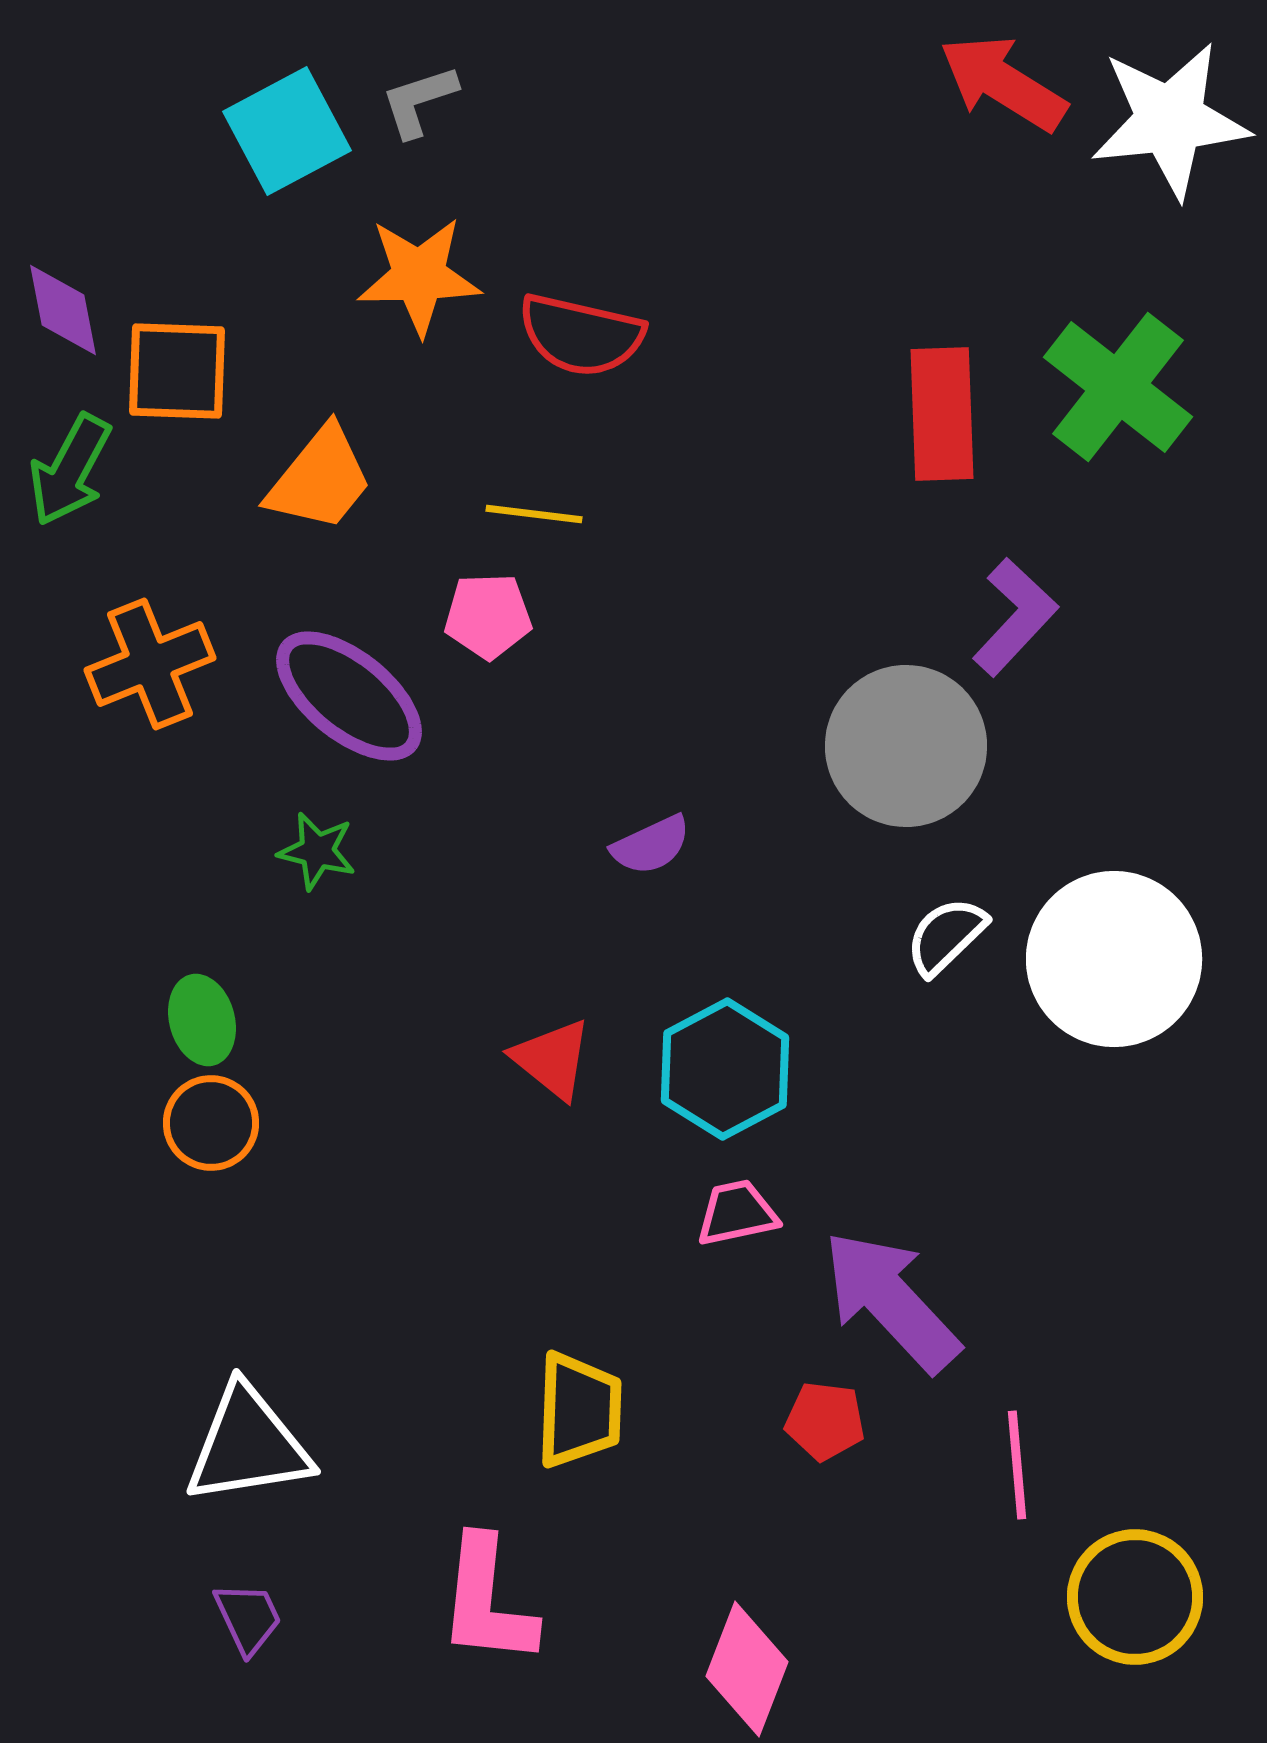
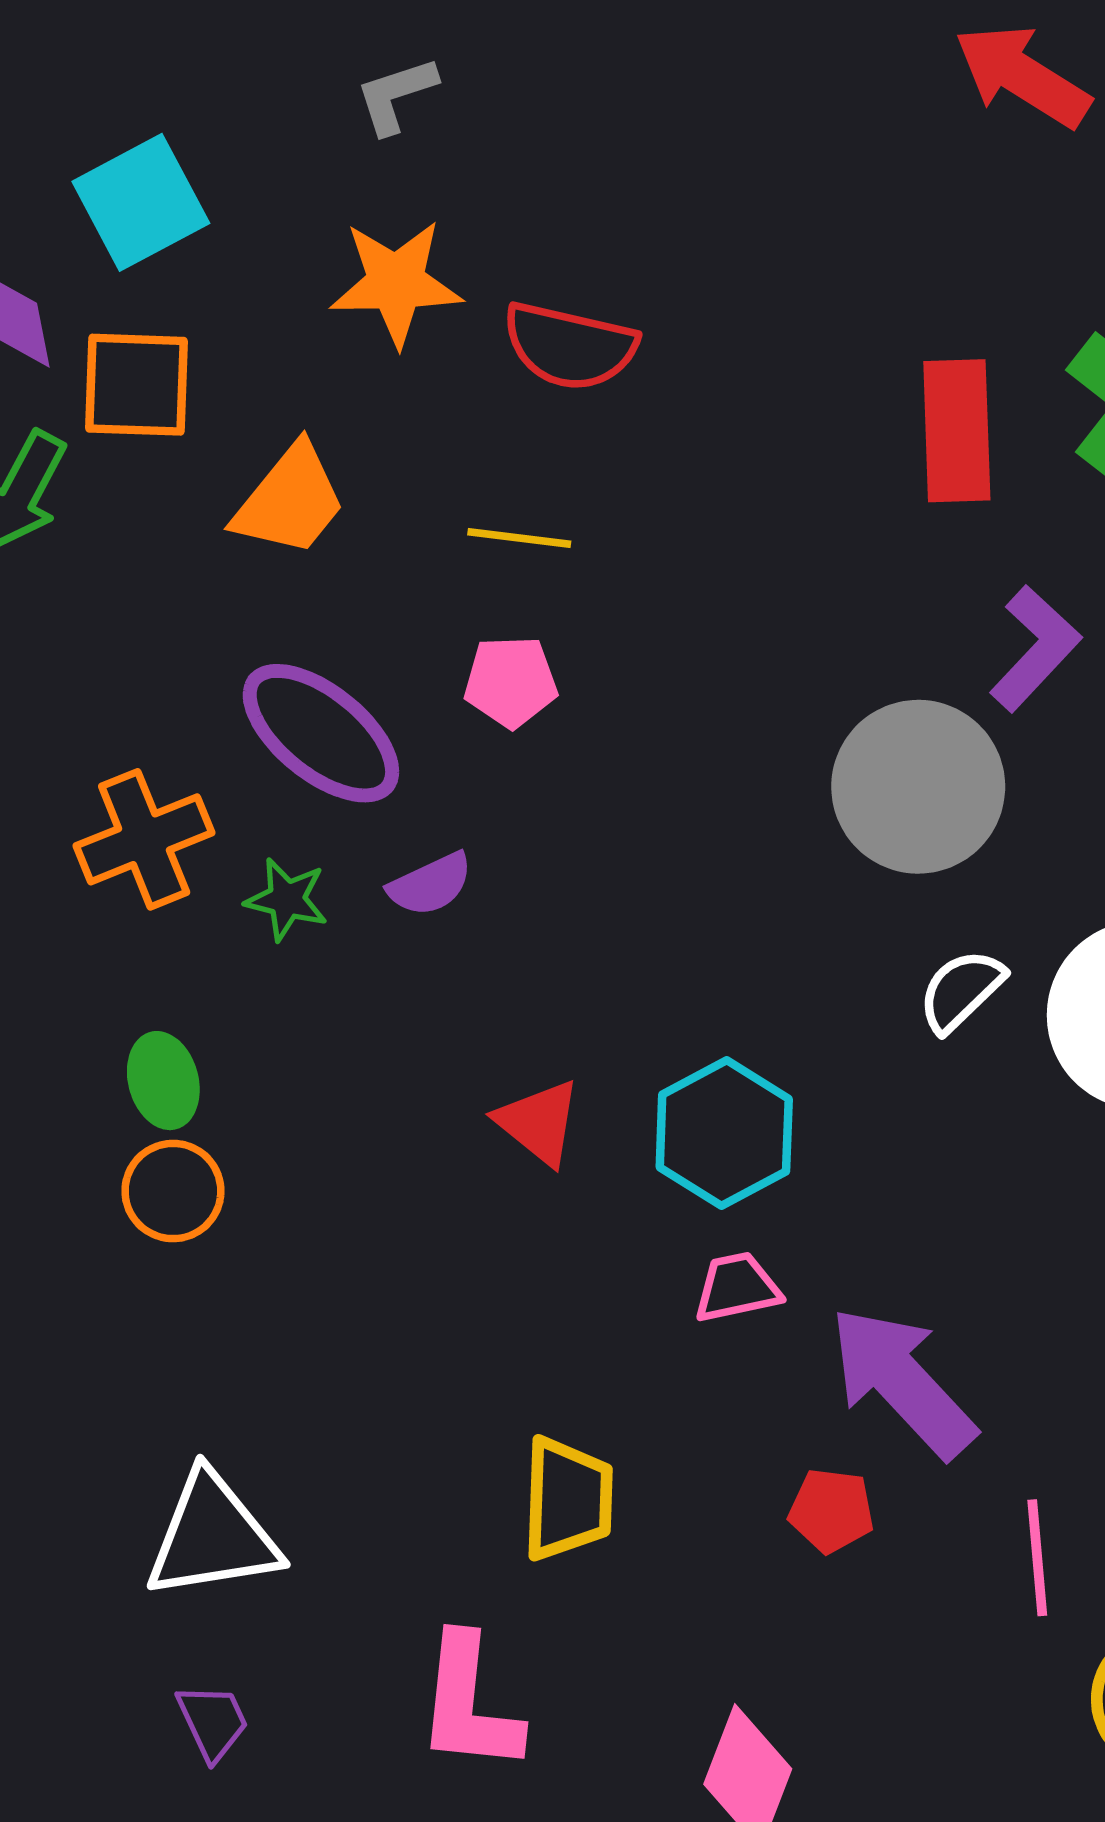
cyan square: (287, 131) -> (141, 202), moved
pink pentagon: (488, 616) -> (511, 682), moved
orange cross: (150, 664) -> (144, 839), moved
purple semicircle: (651, 845) -> (430, 884), moved

